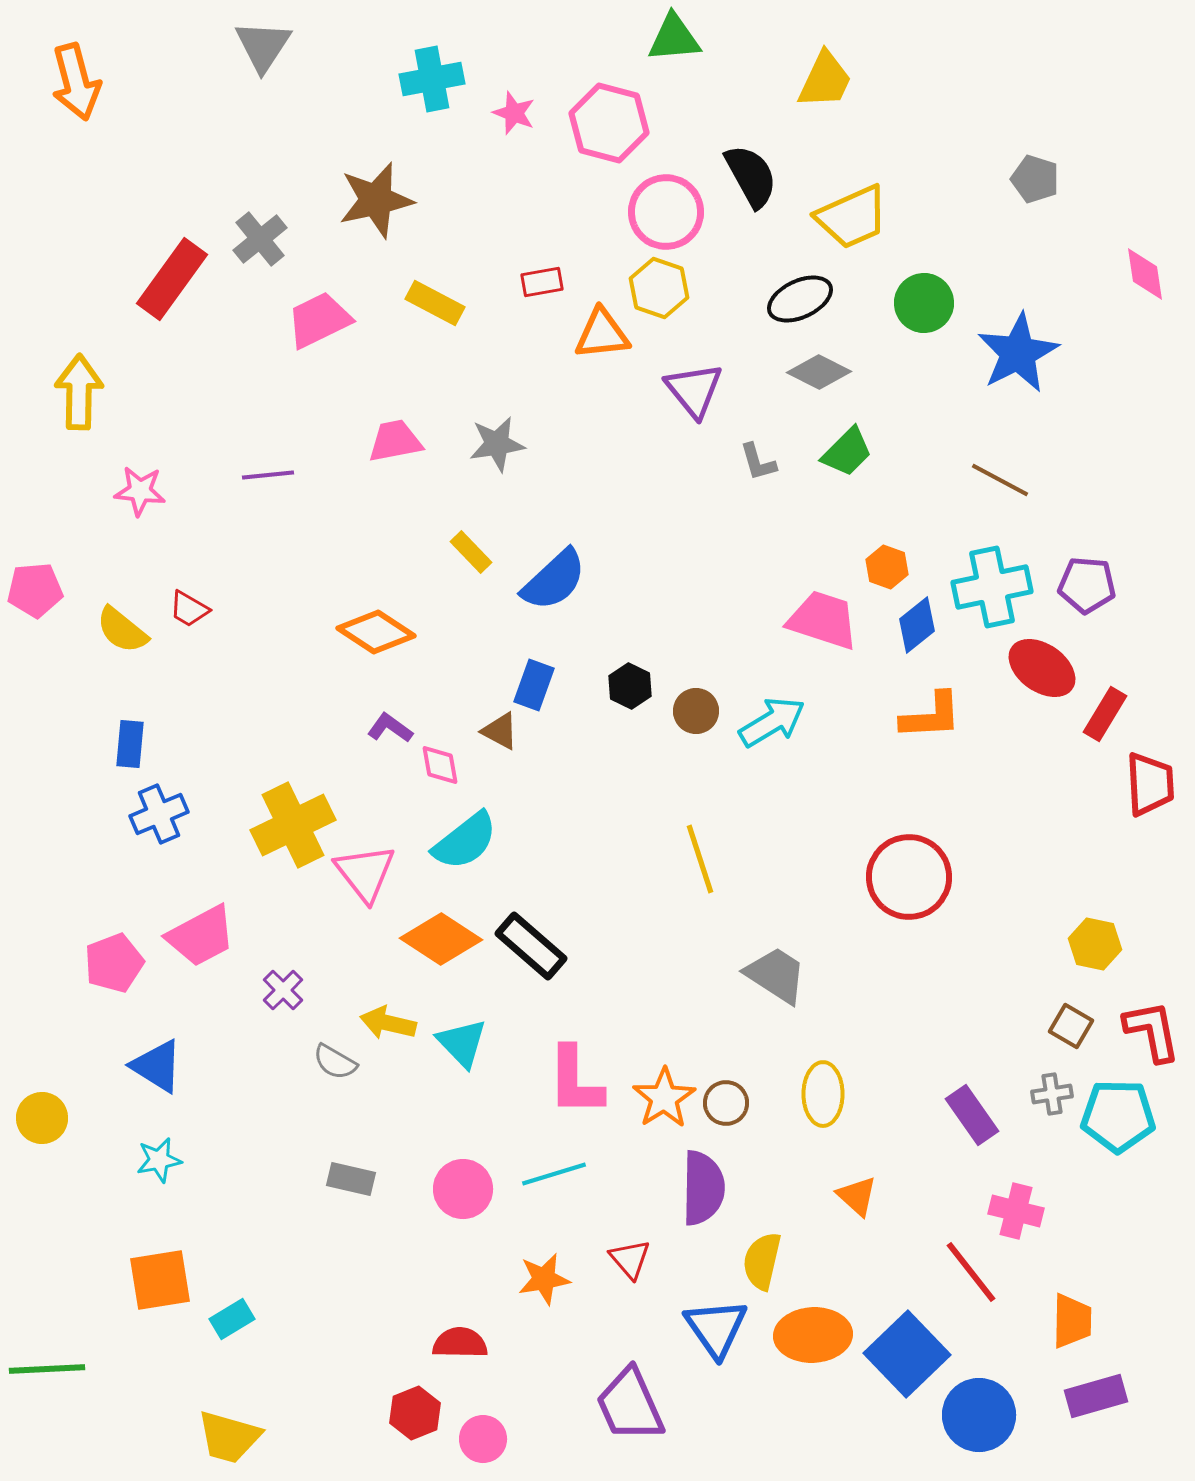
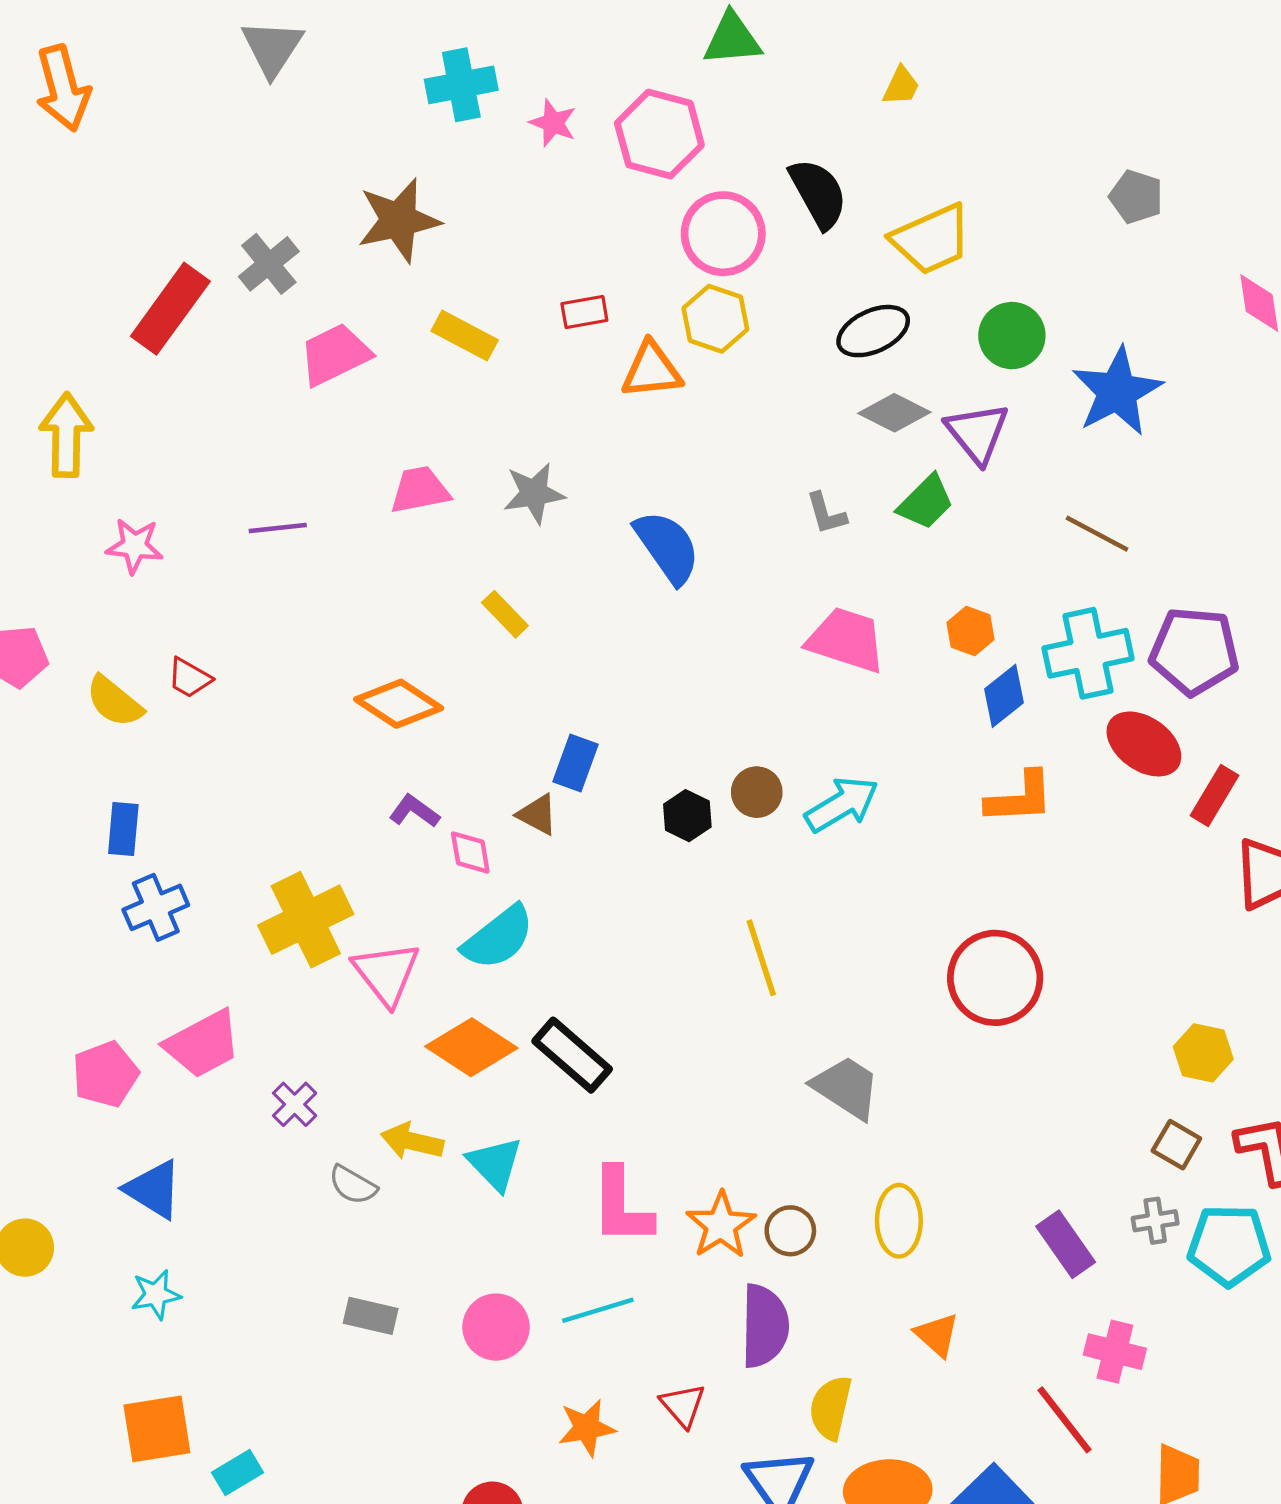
yellow trapezoid: (825, 80) -> (901, 86), size x0.6
purple triangle: (694, 390) -> (977, 433), moved
blue semicircle: (554, 580) -> (667, 547), moved, turned -82
purple pentagon: (1087, 585) -> (1194, 651), size x1.4
pink trapezoid: (823, 620) -> (846, 640), moved
black hexagon: (630, 686) -> (687, 816), moved

